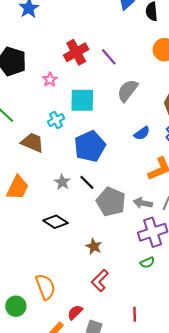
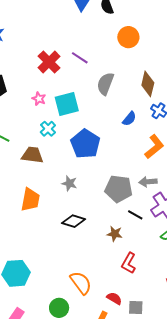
pink star: (50, 80) -> (39, 99), moved
black line: (87, 182) -> (135, 215), moved
red semicircle: (75, 312) -> (114, 298), turned 91

